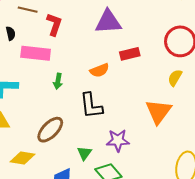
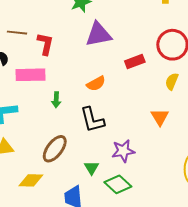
red rectangle: (130, 54) -> (135, 62), moved
orange triangle: (158, 112) -> (160, 117), size x0.7

